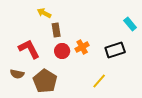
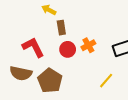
brown semicircle: (17, 74) -> (21, 73), size x1.5

